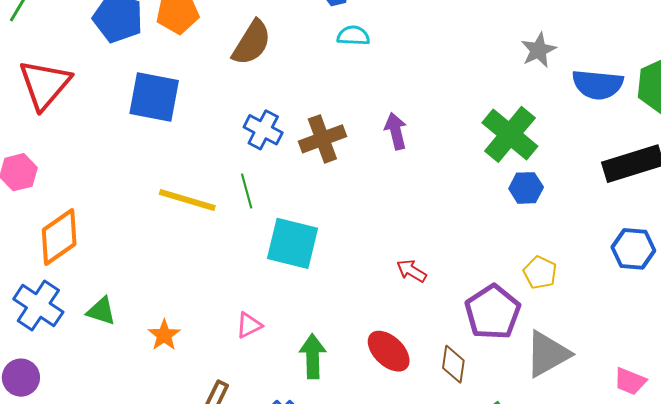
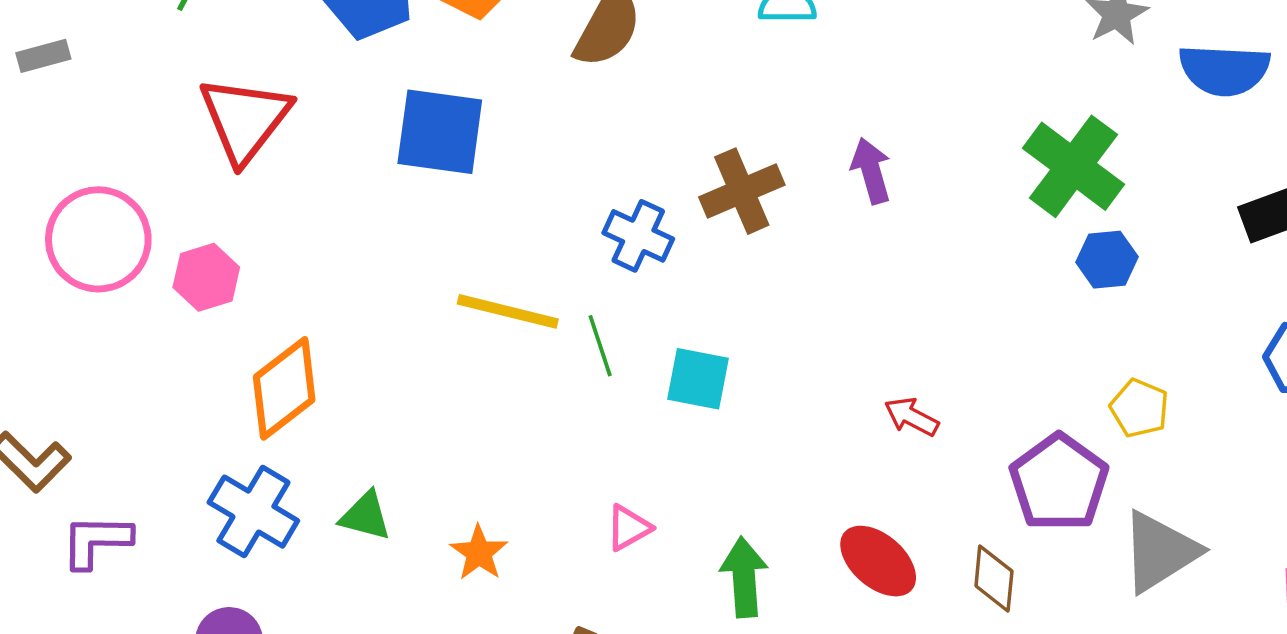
blue cross: (263, 130) -> (638, 236), moved
green line: (247, 191) -> (600, 346), moved
cyan square: (292, 243) -> (698, 379), size x0.7

